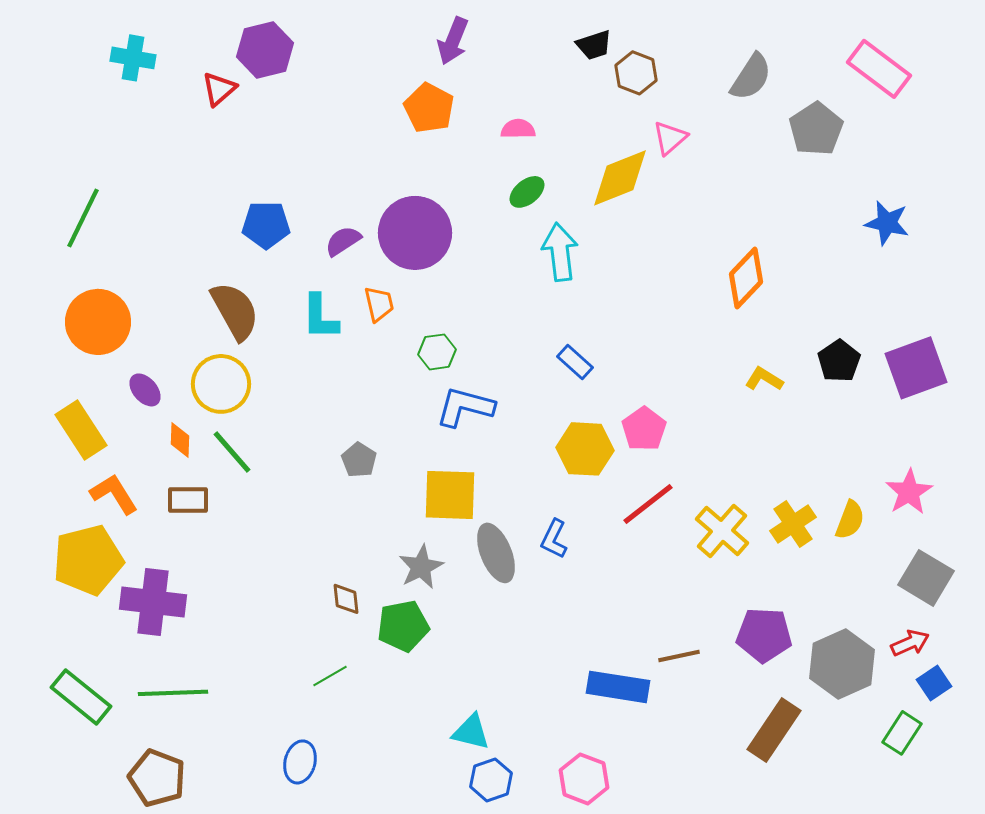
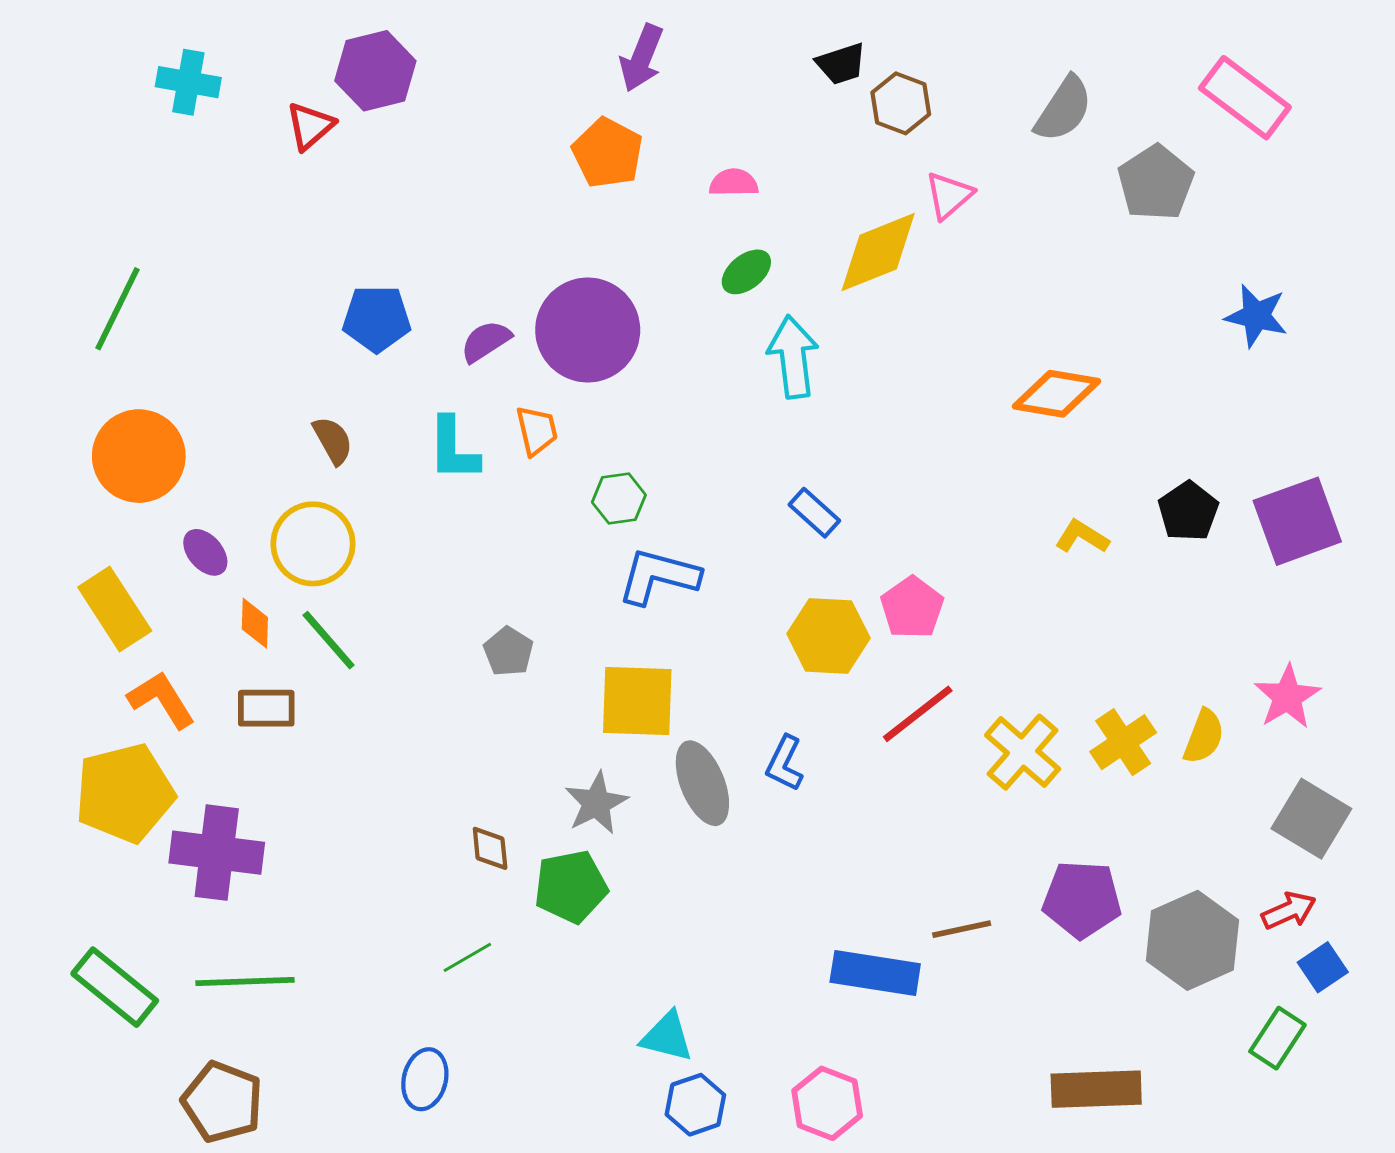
orange diamond: (746, 278) -> (1057, 394), turned 56
brown semicircle: (235, 311) -> (333, 440), size x0.6
brown rectangle: (774, 730) -> (1096, 1089), moved, turned 54

